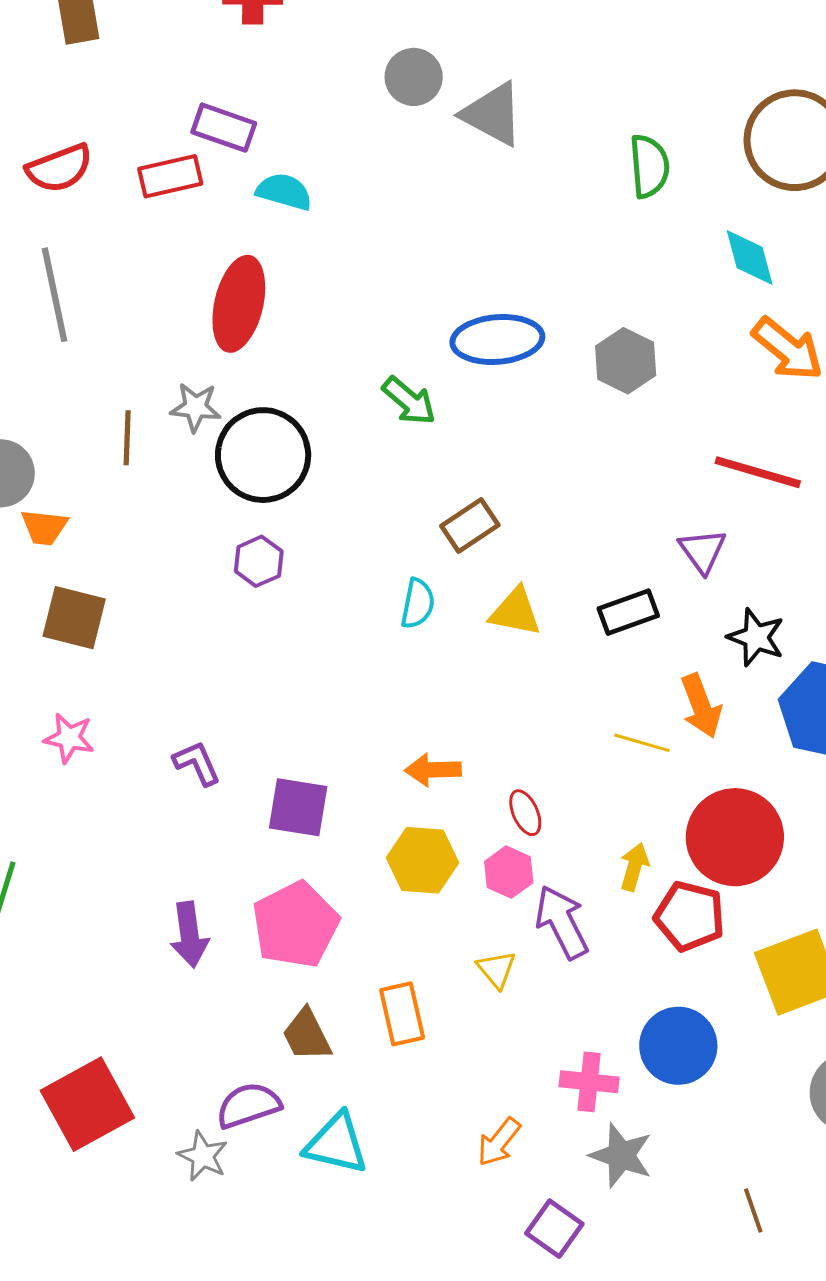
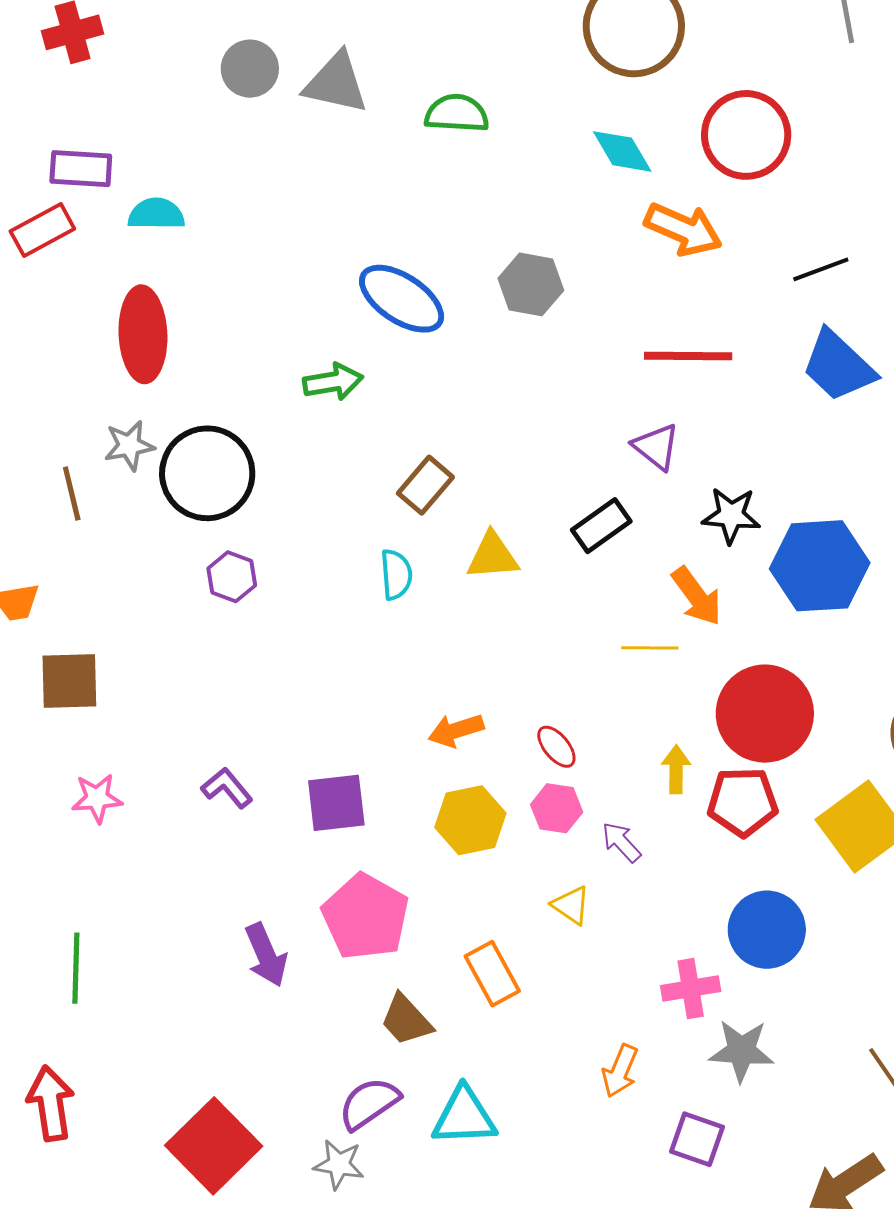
green semicircle: (649, 166) -> (457, 113), moved, turned -66
blue ellipse: (497, 339) -> (402, 299), turned 54
green arrow: (409, 401) -> (333, 382), turned -34
purple arrow: (562, 922) -> (621, 842), size x0.6

